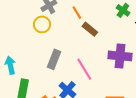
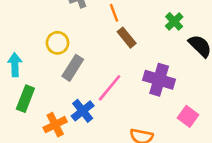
yellow circle: (42, 24) -> (58, 43), moved
pink line: (84, 69) -> (110, 88), turned 60

